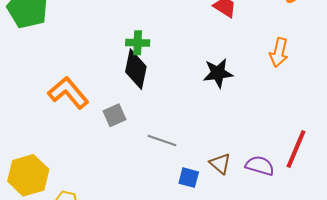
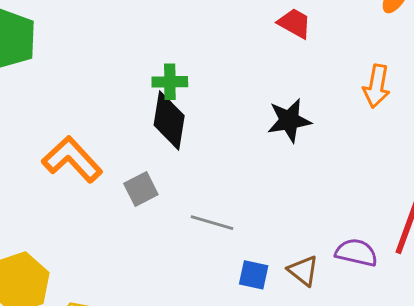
brown triangle: (220, 164) -> (303, 271), moved

